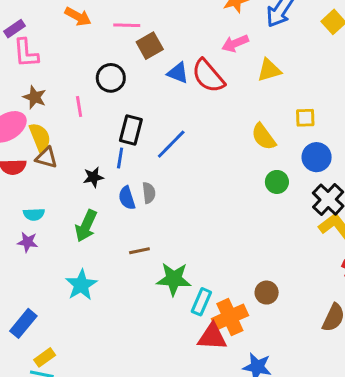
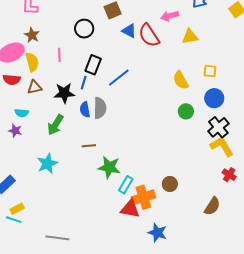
pink line: (79, 106) -> (59, 55), moved
brown triangle: (46, 158) -> (34, 87), moved, turned -35
black star: (93, 177) -> (64, 93), size x1.5
gray semicircle: (149, 193) -> (100, 108), size x1.5

